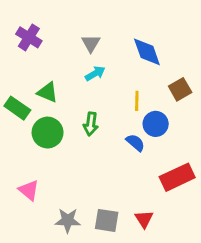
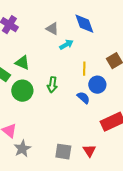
gray triangle: (91, 43) -> (52, 29), turned -32
blue diamond: (147, 52) -> (84, 24), moved
cyan arrow: (95, 73) -> (66, 45), moved
gray star: (68, 220) -> (22, 149), moved, turned -30

